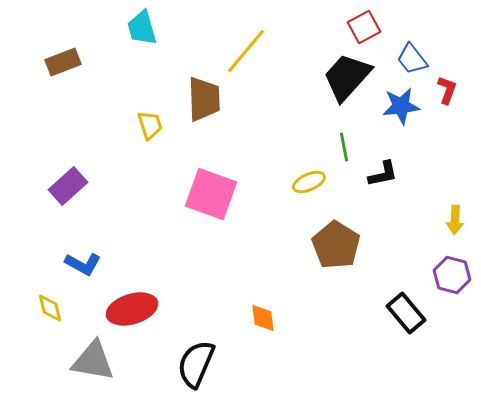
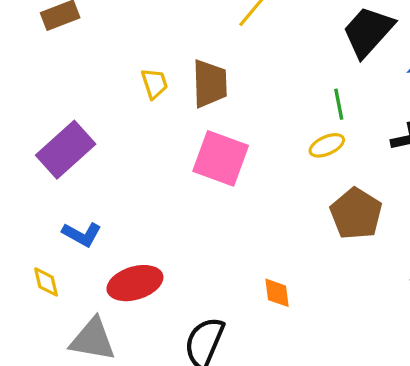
brown trapezoid: (204, 99) -> (210, 84), moved
green line: (344, 147) -> (339, 104), moved
purple rectangle: (68, 186) -> (66, 150), size x1.4

